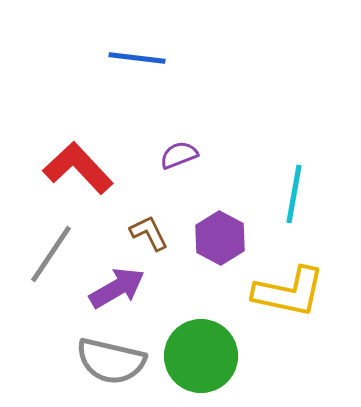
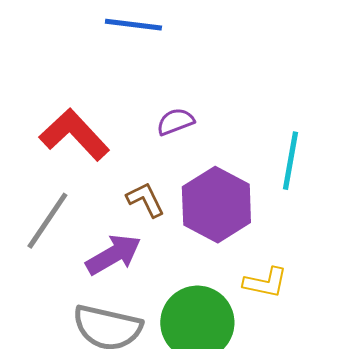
purple hexagon: (220, 238) -> (216, 205), size x1.4
yellow L-shape: (289, 292) -> (265, 283), moved, size x0.6

